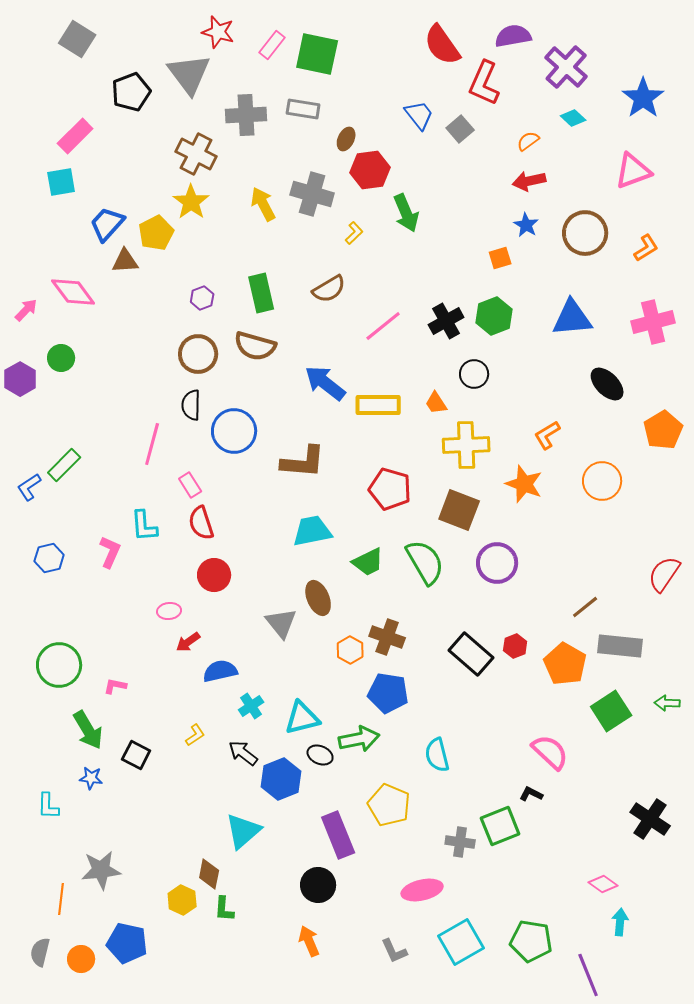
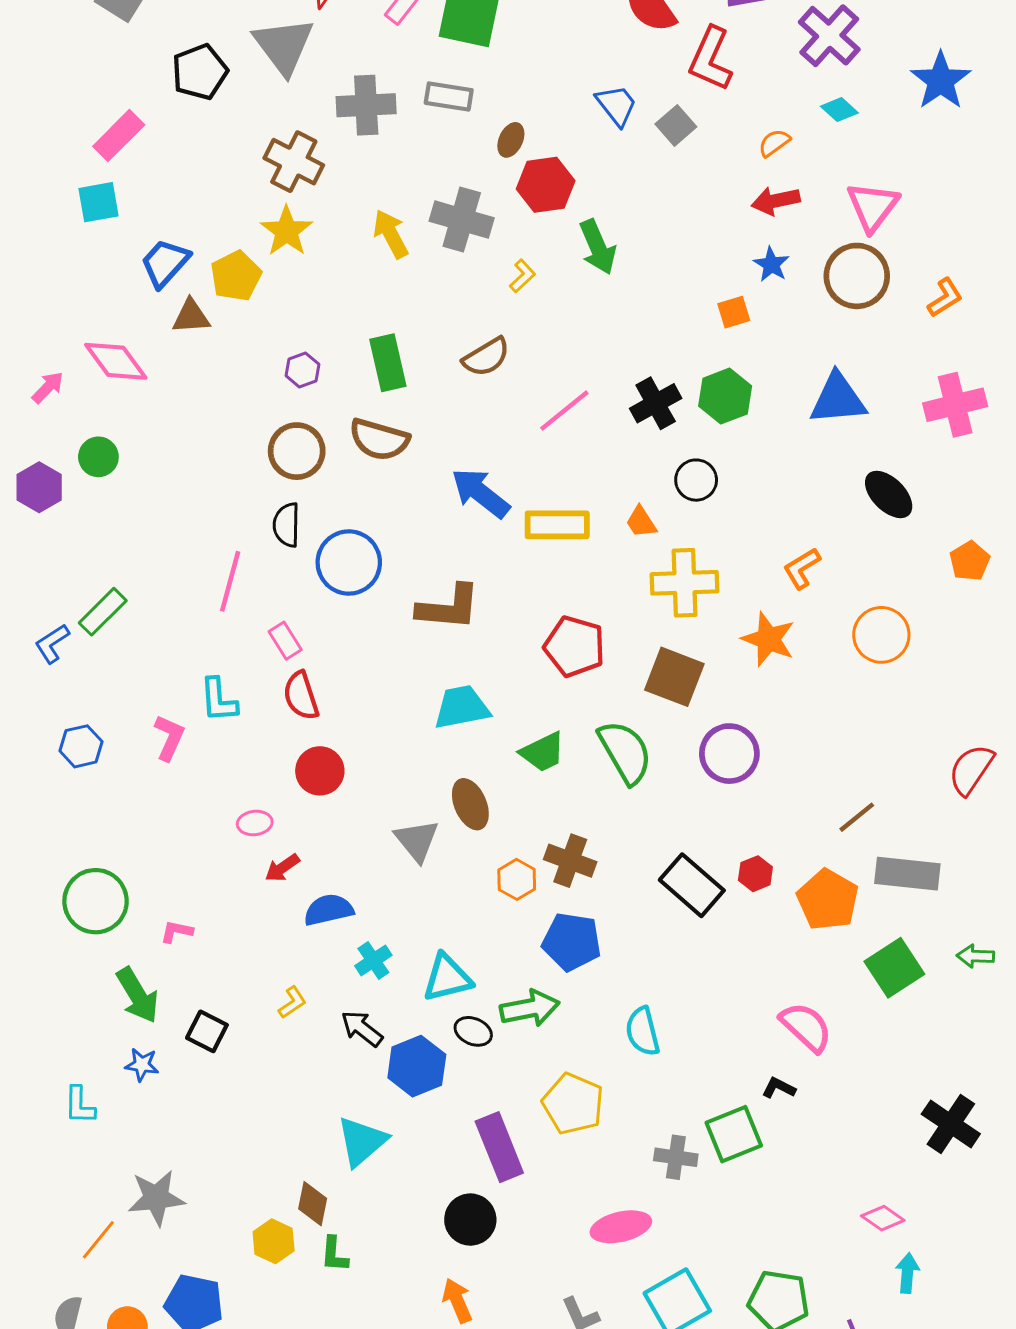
pink triangle: (633, 171) -> (873, 206), moved, turned -33
orange pentagon: (663, 430) -> (970, 561), size x0.7
orange line: (61, 899) -> (98, 1240), turned 32

